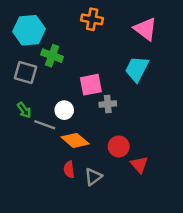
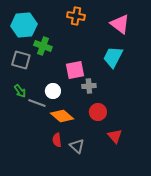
red circle: (119, 146) -> (98, 112), moved
gray triangle: (93, 177) -> (77, 146), turned -42

